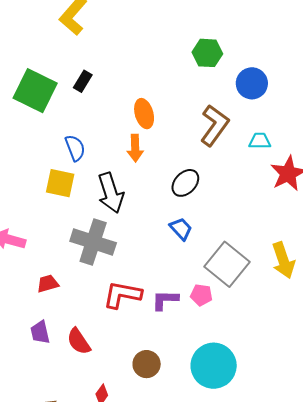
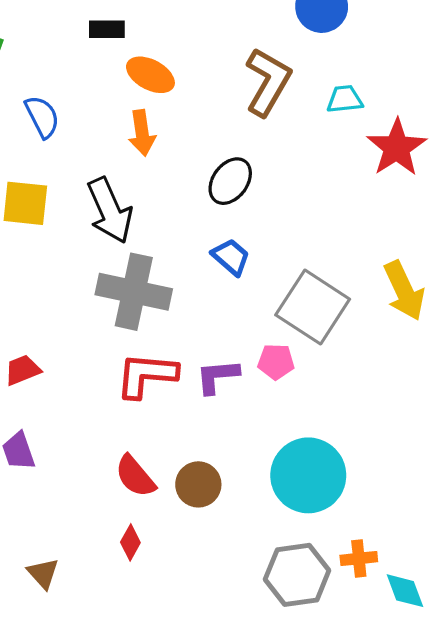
black rectangle: (83, 81) -> (107, 29), moved, turned 65
orange ellipse: (144, 114) -> (150, 75), turned -40
blue semicircle: (75, 148) -> (42, 117), moved
gray cross: (93, 242) -> (134, 292), moved
red semicircle: (79, 341) -> (135, 476), moved

